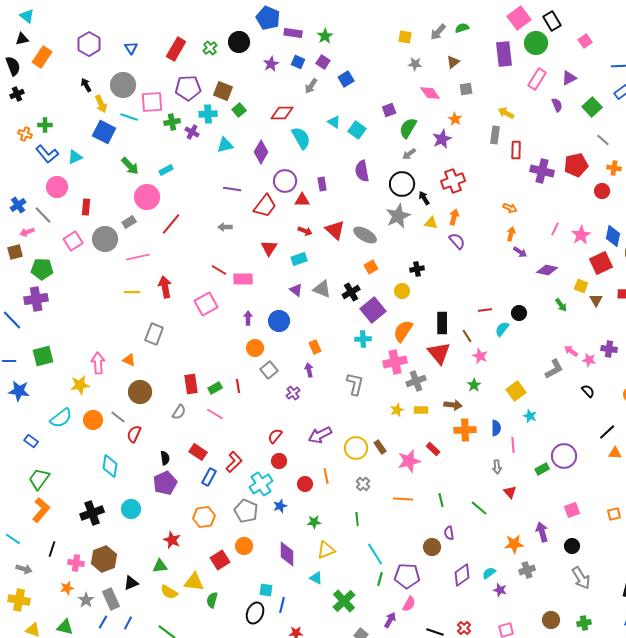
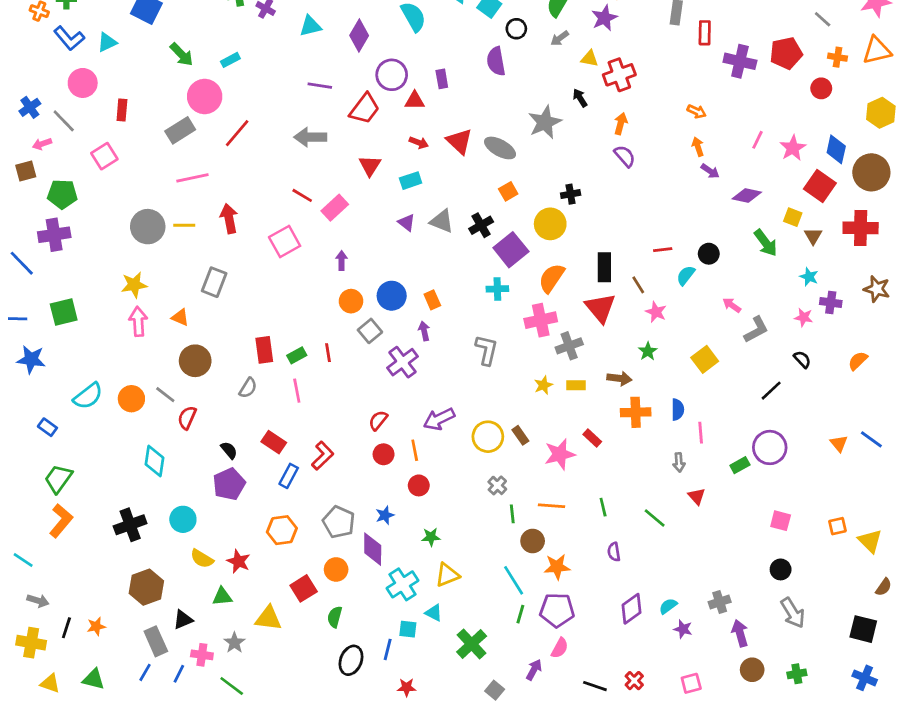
black circle: (402, 184) -> (516, 29), moved, size x0.6
gray rectangle: (129, 222) -> (180, 130), size x1.5
yellow triangle: (431, 223) -> (590, 59), moved
gray arrow: (225, 227) -> (310, 137), size x1.6
orange arrow: (511, 234) -> (698, 147), turned -32
gray circle: (105, 239) -> (148, 227), moved
red square: (601, 263) -> (820, 186), turned -30
pink rectangle: (243, 279) -> (335, 208), turned -42
yellow circle: (402, 291) -> (550, 224), size x1.5
green arrow: (561, 305) -> (766, 243), size x1.5
blue circle: (279, 321) -> (392, 296), moved
pink arrow: (571, 351) -> (732, 305), moved
yellow star: (80, 385) -> (134, 285), moved
purple cross: (293, 393) -> (402, 362), size x1.6
pink line: (215, 414) -> (297, 391), turned 48
cyan star: (530, 416) -> (809, 277), moved
black line: (607, 432) -> (771, 391), moved
orange triangle: (615, 453) -> (839, 443), turned 48
black semicircle: (165, 458) -> (229, 450), turned -32
orange line: (326, 476) -> (415, 450), moved
cyan cross: (261, 484) -> (402, 584), moved
pink square: (572, 510) -> (781, 521), turned 35
green line: (357, 519) -> (512, 514), moved
purple arrow: (542, 532) -> (740, 633), moved
orange star: (514, 544) -> (557, 567), moved
brown circle: (432, 547) -> (533, 541), moved
black line: (52, 549) -> (66, 628), moved
purple diamond: (287, 554) -> (373, 549), moved
pink cross: (76, 563) -> (202, 655), moved
cyan square: (266, 590) -> (408, 629), moved
yellow semicircle: (169, 592) -> (202, 559), moved
gray star: (86, 600) -> (234, 643), moved
green semicircle: (212, 600) -> (335, 617), moved

